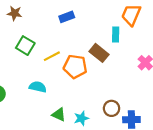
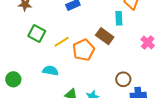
orange pentagon: (75, 67) -> (84, 50), turned -30
brown circle: (112, 108) -> (123, 79), moved

